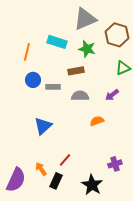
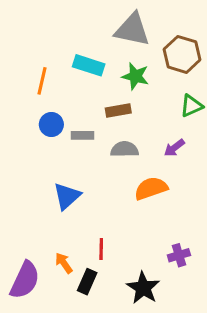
gray triangle: (85, 19) -> (132, 30), turned 35
orange semicircle: (97, 121) -> (151, 188), size x1.5
red line: (65, 160) -> (101, 249), turned -40

